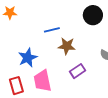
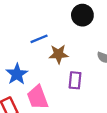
purple rectangle: (78, 71) -> (75, 80), turned -42

